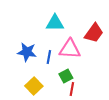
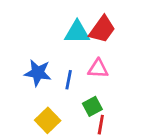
red trapezoid: (94, 33) -> (102, 29), moved
pink triangle: (70, 49) -> (98, 69), size x0.7

